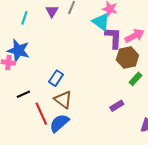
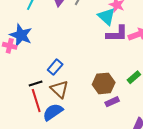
purple L-shape: (114, 38) -> (117, 34), turned 80
brown hexagon: (127, 57) -> (104, 83), moved
black line: (23, 94) -> (36, 84), moved

